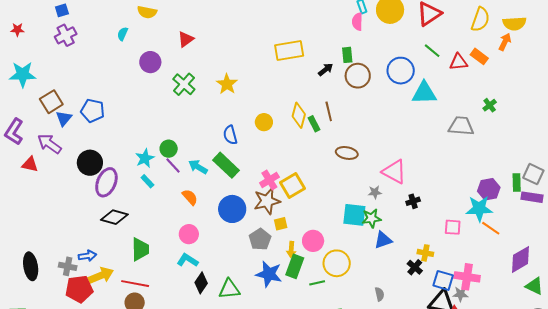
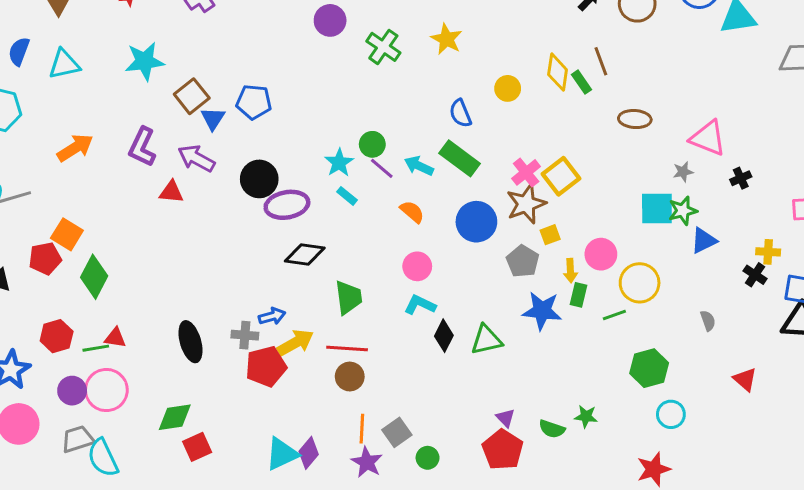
purple ellipse: (106, 182) -> (287, 205), turned 64
green rectangle: (295, 266) -> (578, 295), size x0.7

